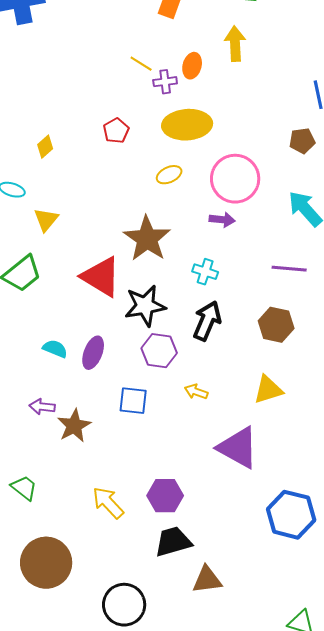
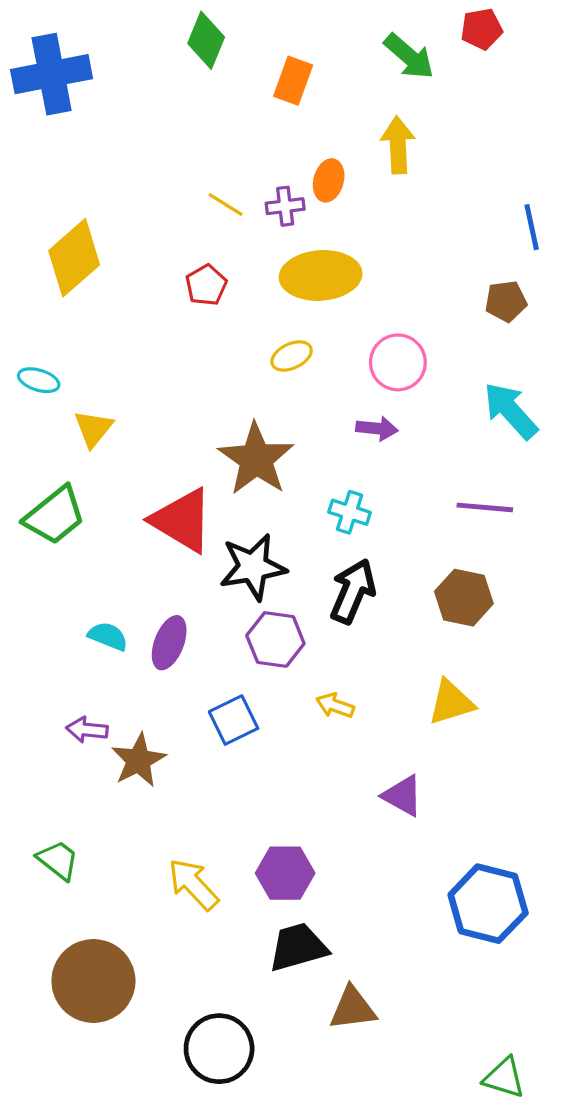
yellow line: (141, 64) -> (226, 205), moved
yellow diamond: (45, 147) -> (74, 258), moved, size x2.0
pink circle: (235, 179) -> (398, 362), size x0.7
blue square: (133, 401) -> (234, 720), turned -32
purple triangle: (238, 448) -> (403, 796), size x0.6

